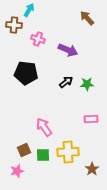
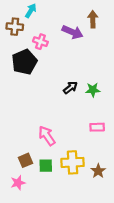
brown arrow: (87, 18) -> (93, 19), turned 42
purple arrow: (68, 50) -> (73, 32), moved
black pentagon: (26, 73) -> (24, 62), moved, turned -30
brown star: (92, 169) -> (98, 171), moved

